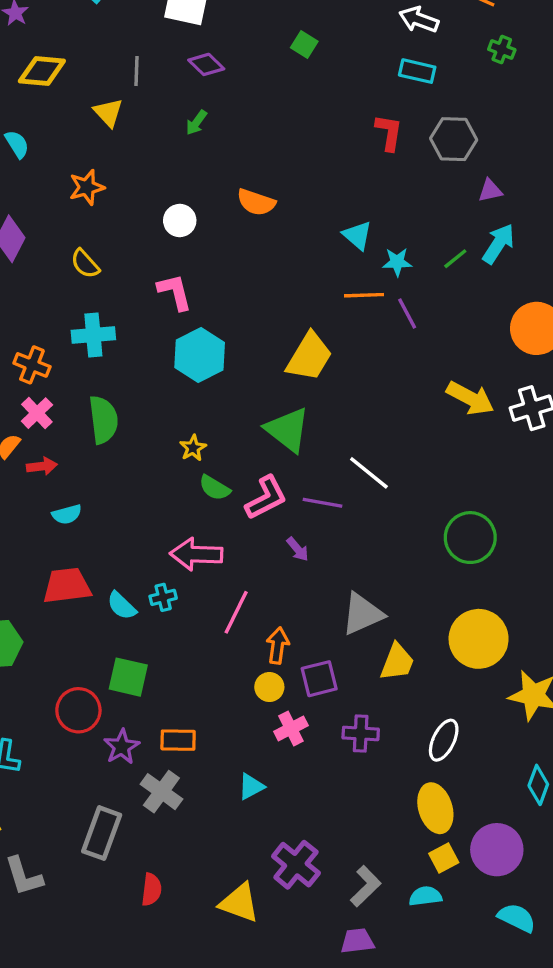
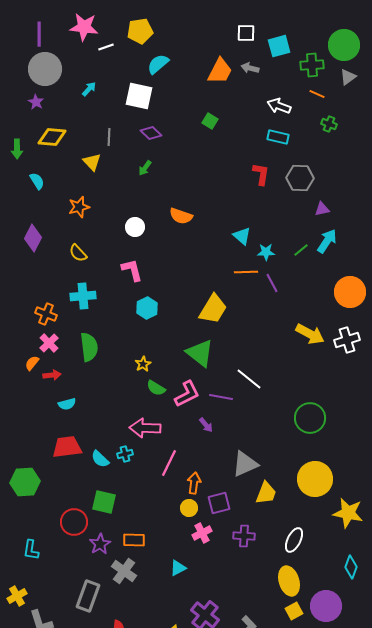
cyan hexagon: (200, 355) -> (147, 308), size x0.7

